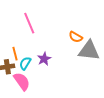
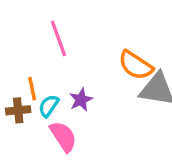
orange semicircle: (76, 37) -> (136, 65), size x1.5
pink semicircle: (22, 81) -> (63, 137), moved

